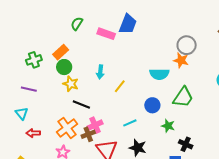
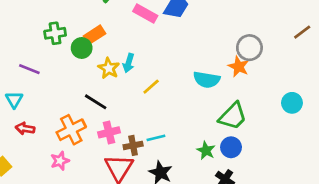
orange rectangle: (61, 52) -> (94, 35), moved
green cross: (34, 60) -> (55, 33), moved
yellow star: (71, 84) -> (109, 68), moved
blue circle: (152, 105) -> (231, 147), moved
brown cross: (88, 134) -> (133, 145), moved

